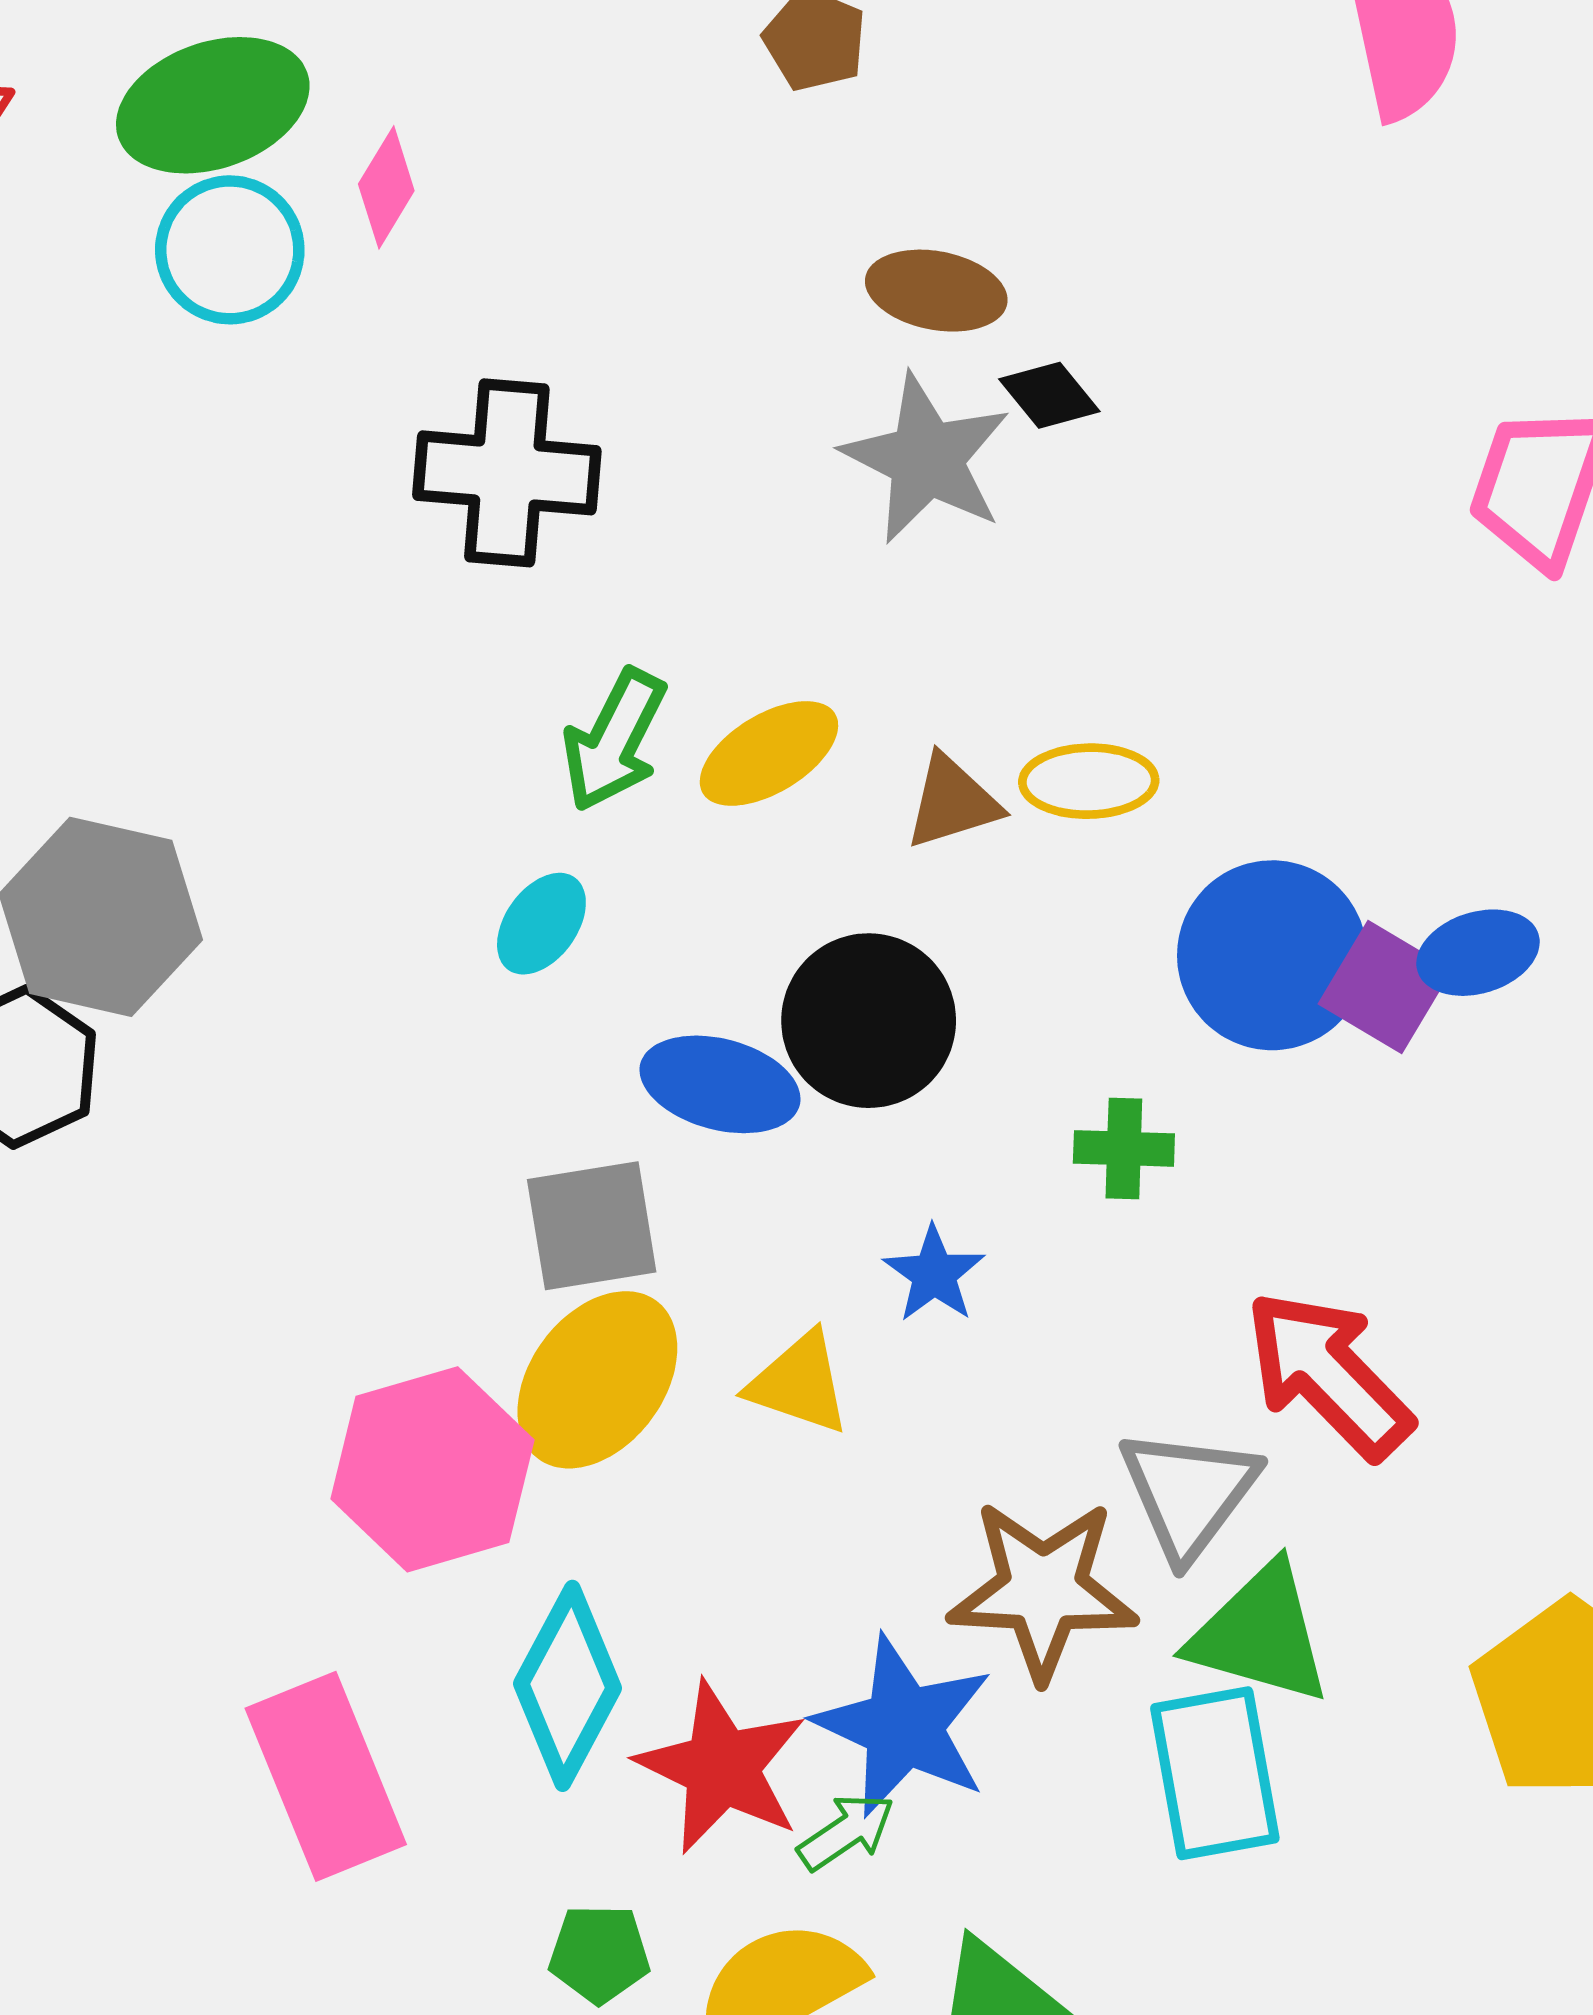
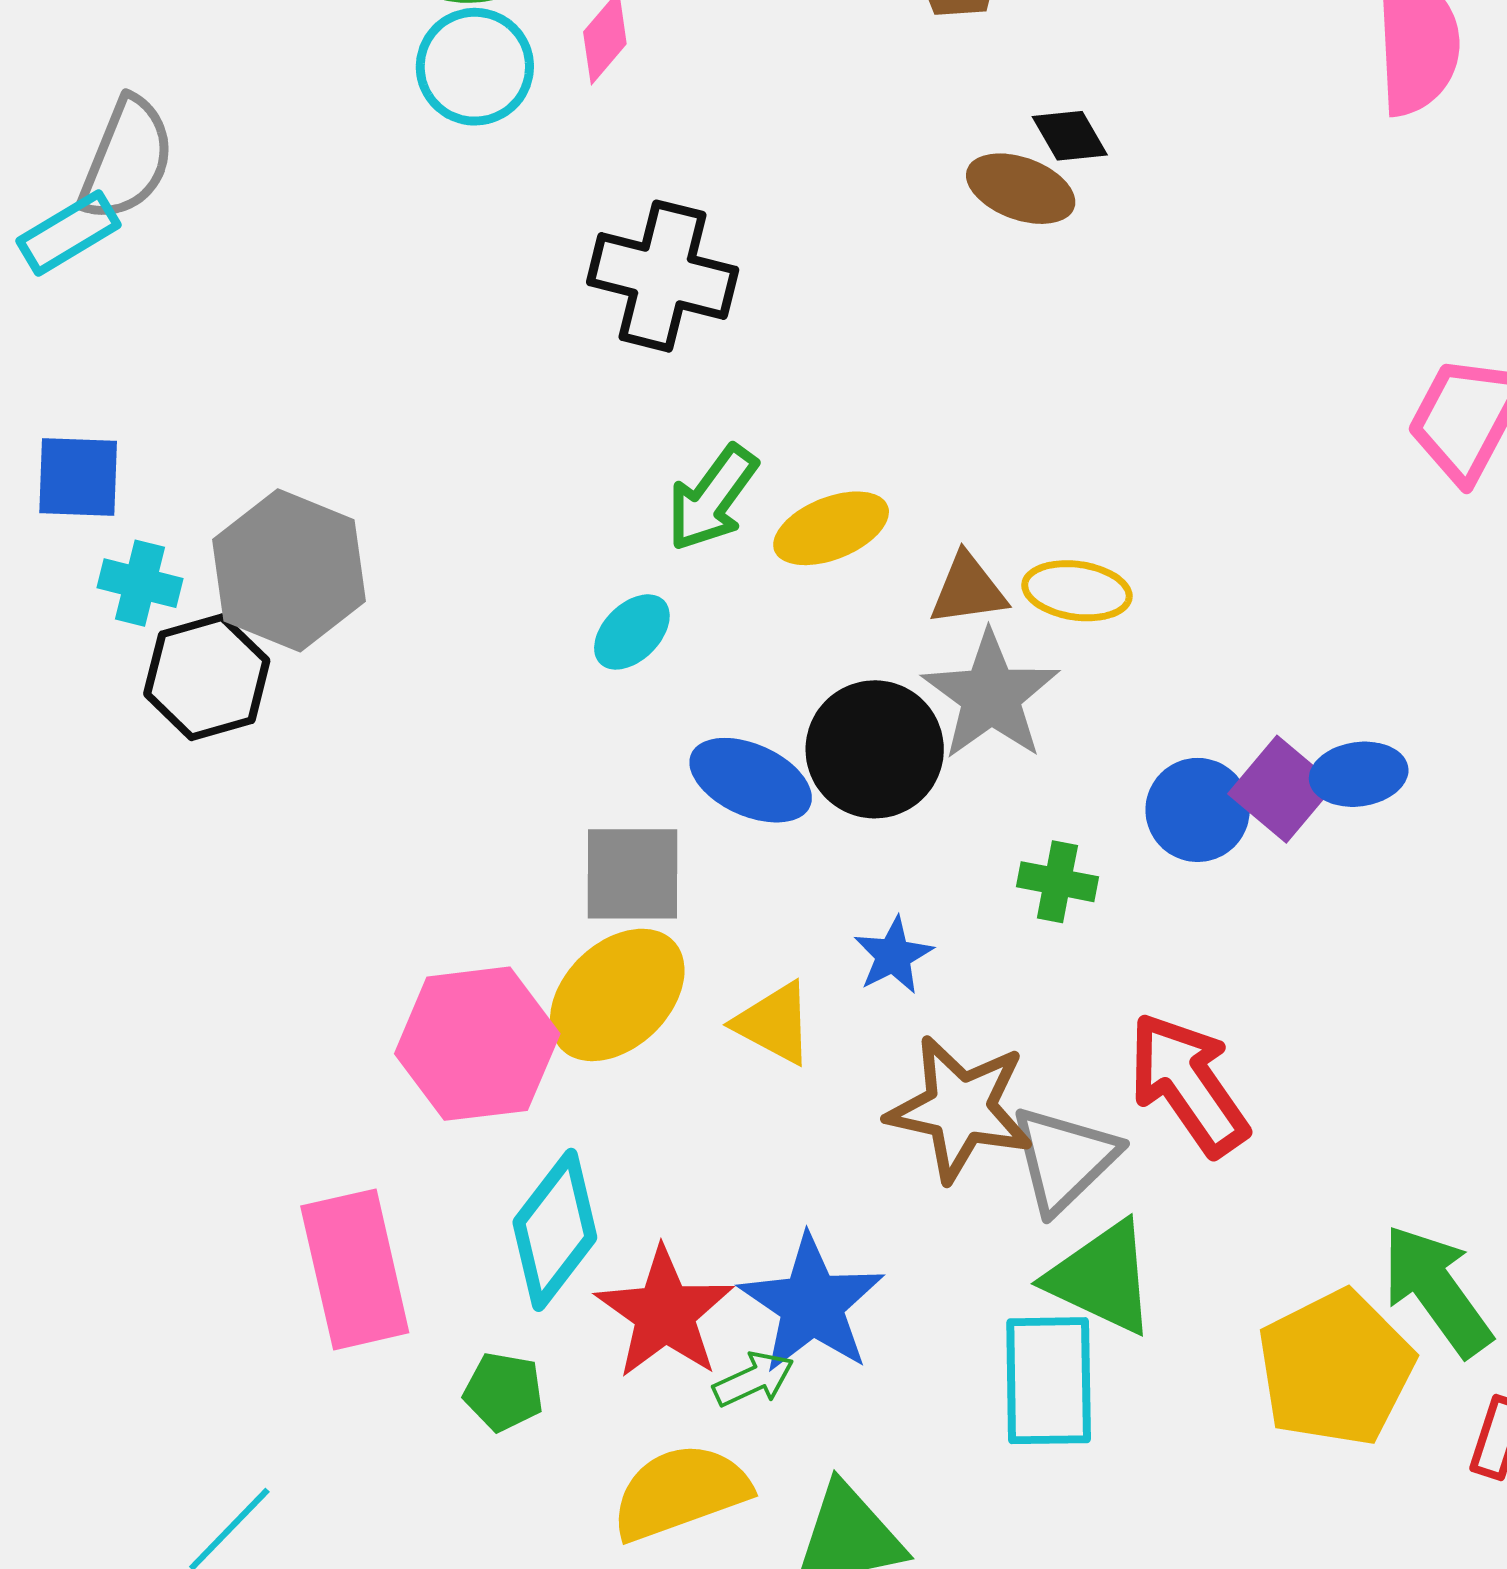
black diamond: (1049, 395) -> (1070, 136), moved
gray star: (926, 459) -> (991, 696), moved
blue circle: (1272, 955) -> (1198, 810), moved, size x0.7
brown star: (1043, 1590) -> (960, 1109), moved
green pentagon: (599, 1954) -> (504, 1392), moved

